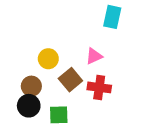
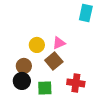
pink triangle: (94, 56) -> (59, 43), moved
red cross: (99, 87) -> (76, 83), moved

